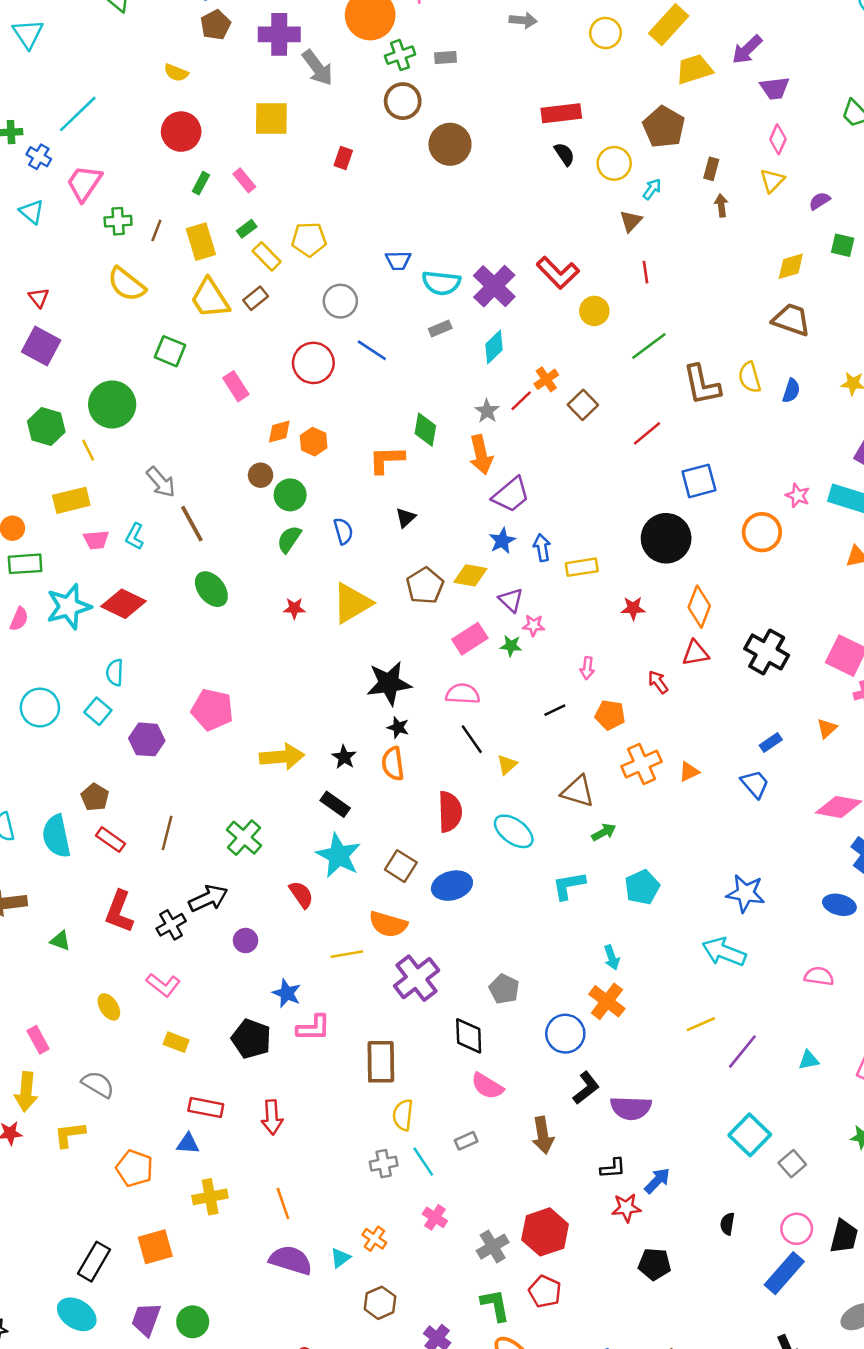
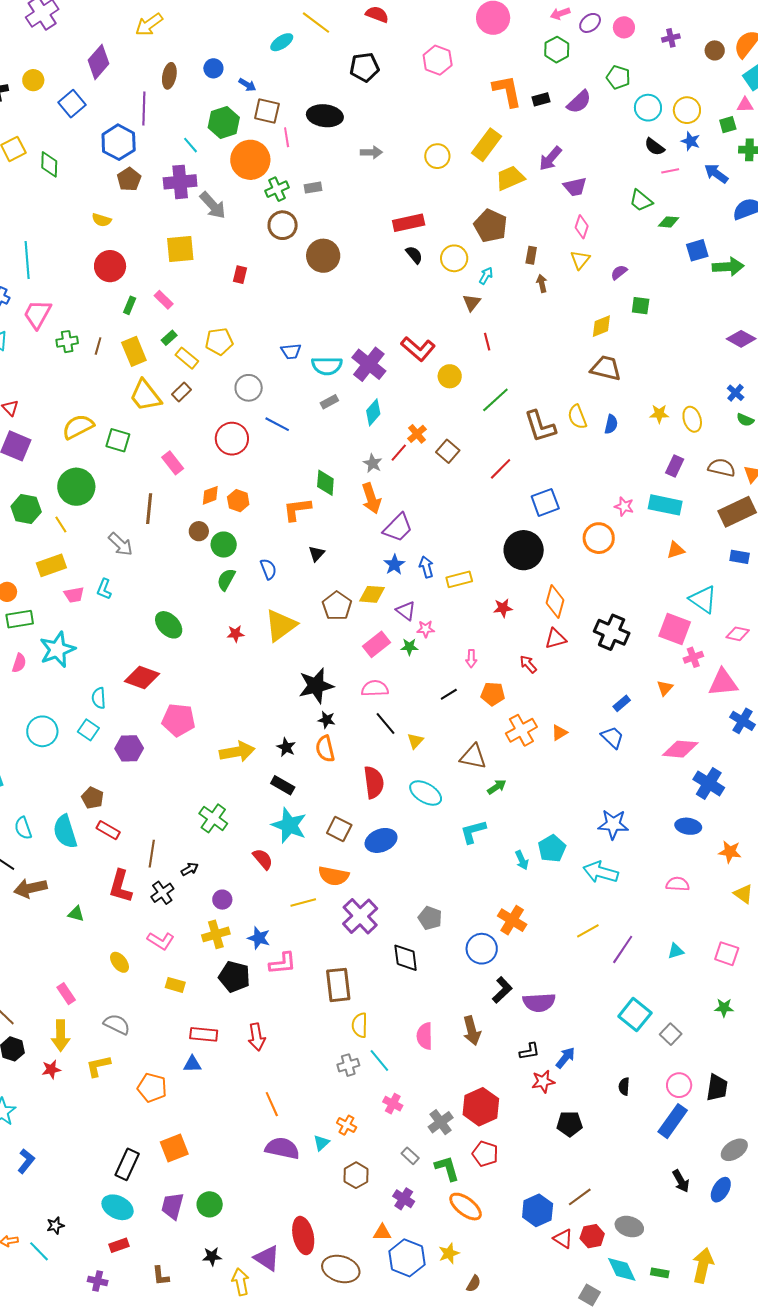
cyan line: (78, 114) -> (27, 260), turned -45
yellow semicircle: (126, 284) -> (78, 427), moved, turned 120
brown line: (192, 524) -> (149, 509), moved, turned 40
red diamond: (123, 604) -> (142, 678), moved
brown line: (167, 833) -> (152, 854), moved
cyan pentagon: (642, 887) -> (552, 849), moved
black arrow: (208, 898) -> (190, 869), size x0.6
cyan arrow: (612, 957) -> (522, 860), moved
pink semicircle: (487, 1086) -> (425, 1036), moved, turned 64
gray rectangle: (466, 1141) -> (410, 1156), moved, turned 72
yellow cross: (210, 1197) -> (216, 934), moved

